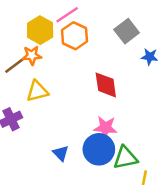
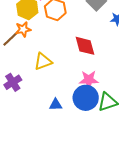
yellow triangle: (37, 91) -> (43, 61), moved
blue triangle: (61, 153) -> (56, 105), turned -40

